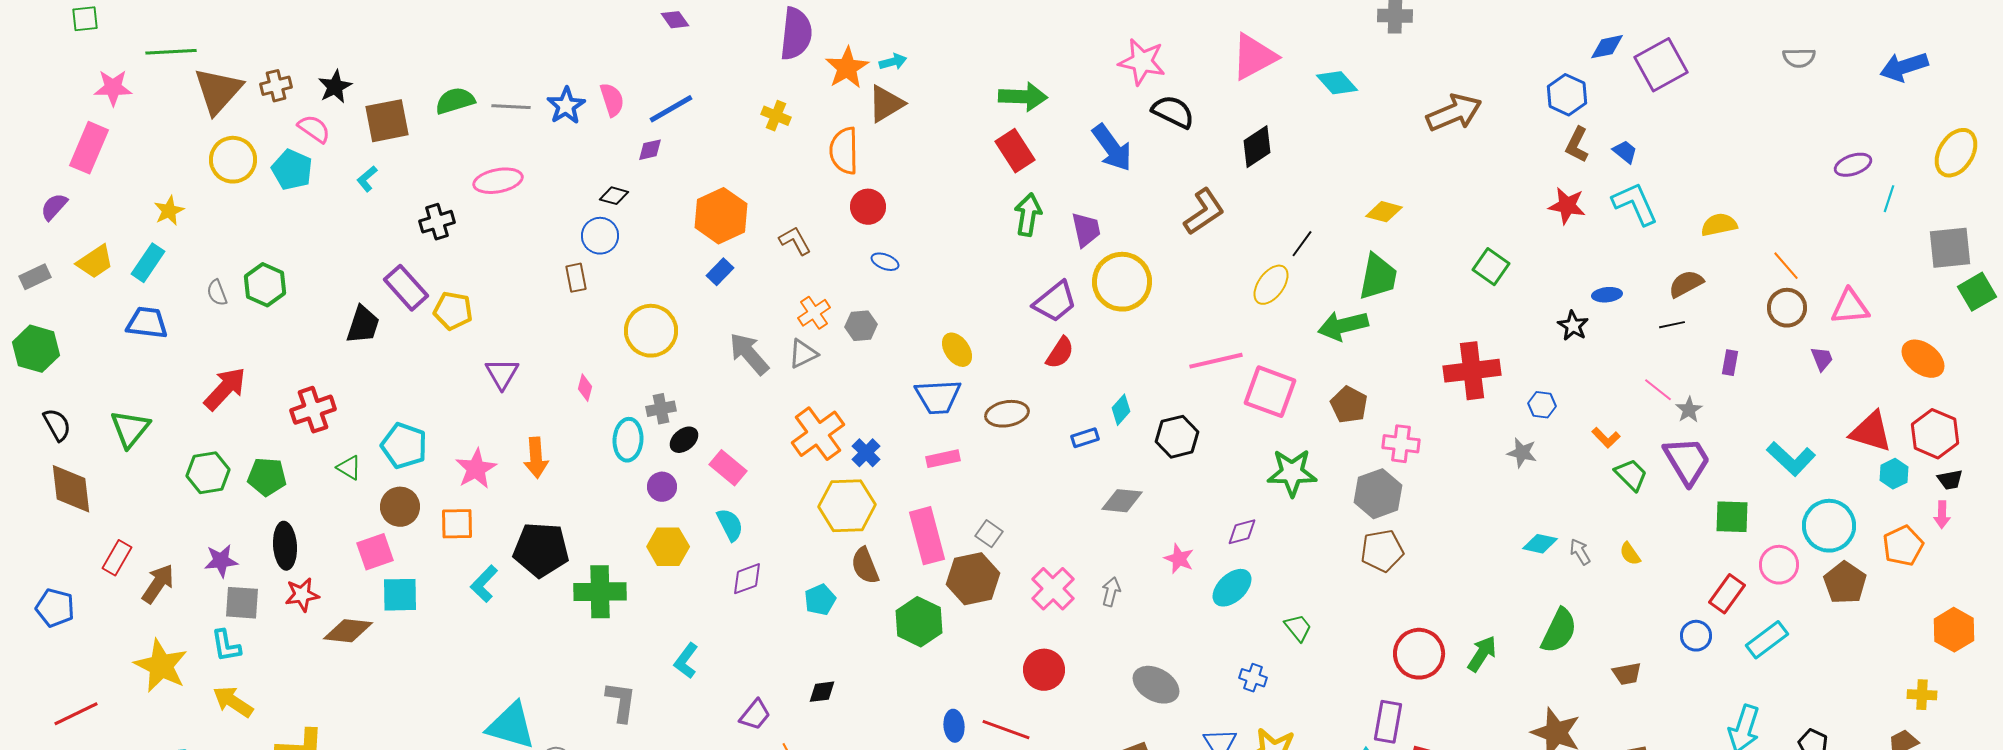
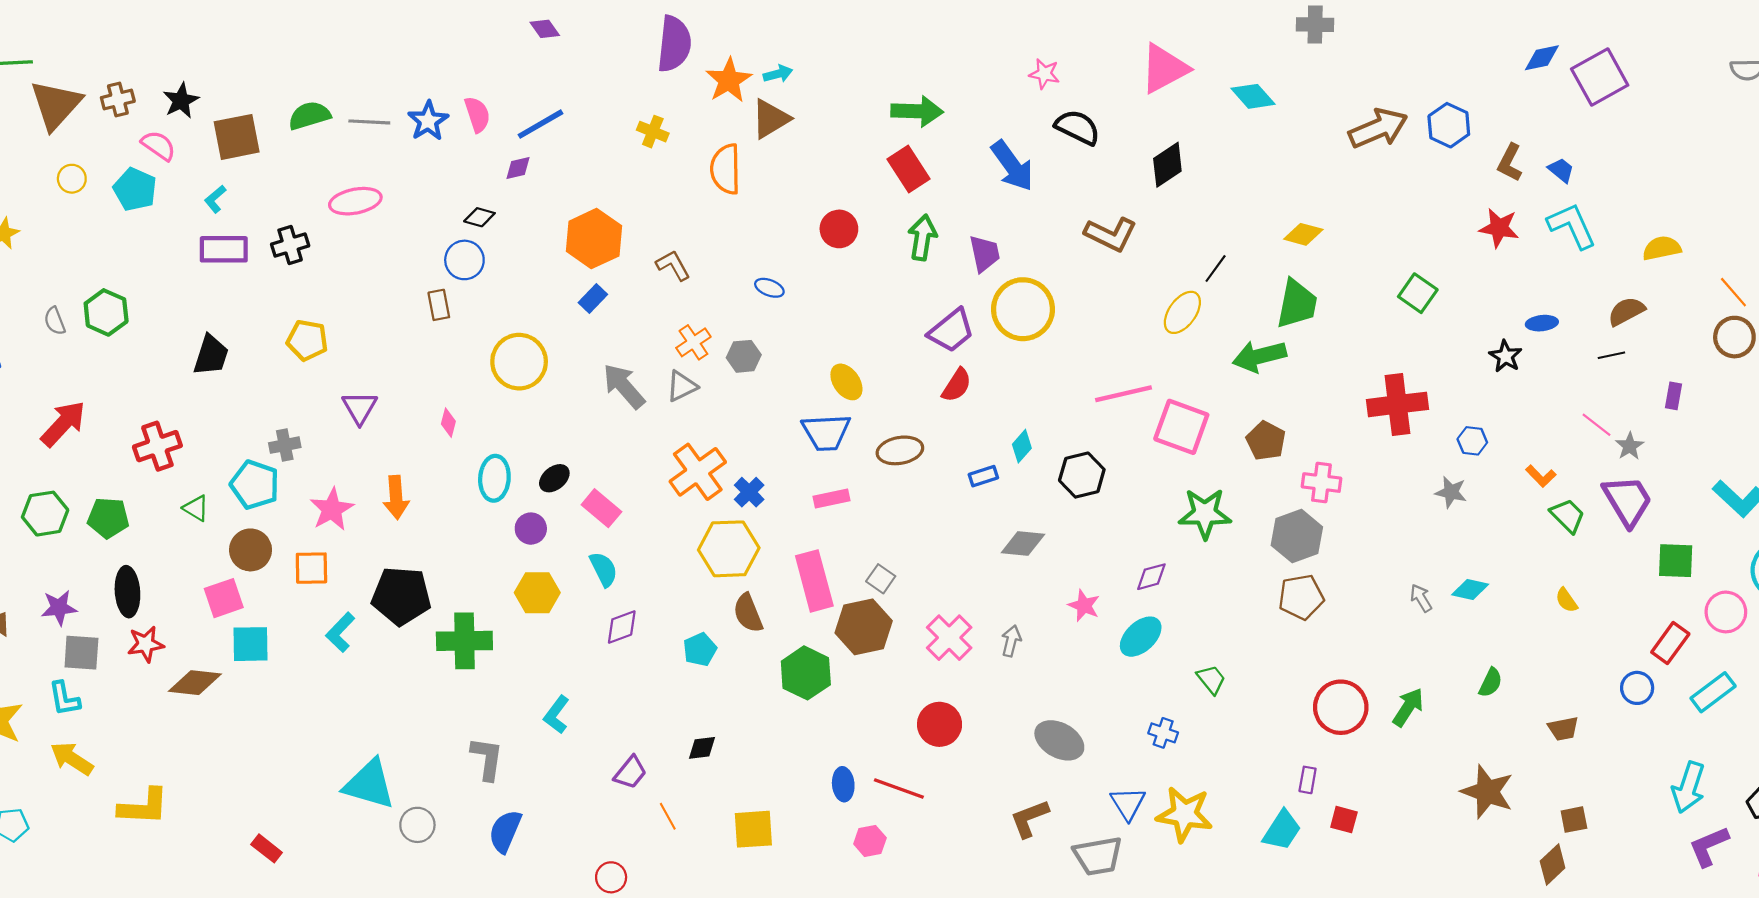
pink star: (1142, 62) -> (1044, 74), size x0.6
blue hexagon: (1567, 95) -> (1449, 125), moved
yellow circle: (233, 160) -> (72, 179), size x0.6
red circle: (868, 207) -> (839, 229), moved
brown L-shape: (1204, 212) -> (1111, 234), turned 60
purple rectangle: (406, 288) -> (224, 249), moved, turned -48
gray cross: (661, 409) -> (285, 445), moved
gray arrow: (1580, 552) -> (1421, 598), moved
green semicircle: (1559, 631) -> (1491, 683), size x0.6
purple rectangle: (1388, 722) -> (1308, 780), size x0.6

